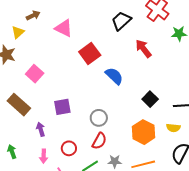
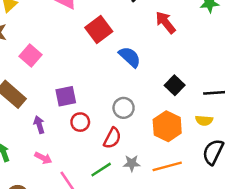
gray circle: (99, 118) -> (124, 108), moved
red circle: (69, 148) -> (80, 122), moved
pink arrow: (44, 156) -> (43, 158), turned -64

